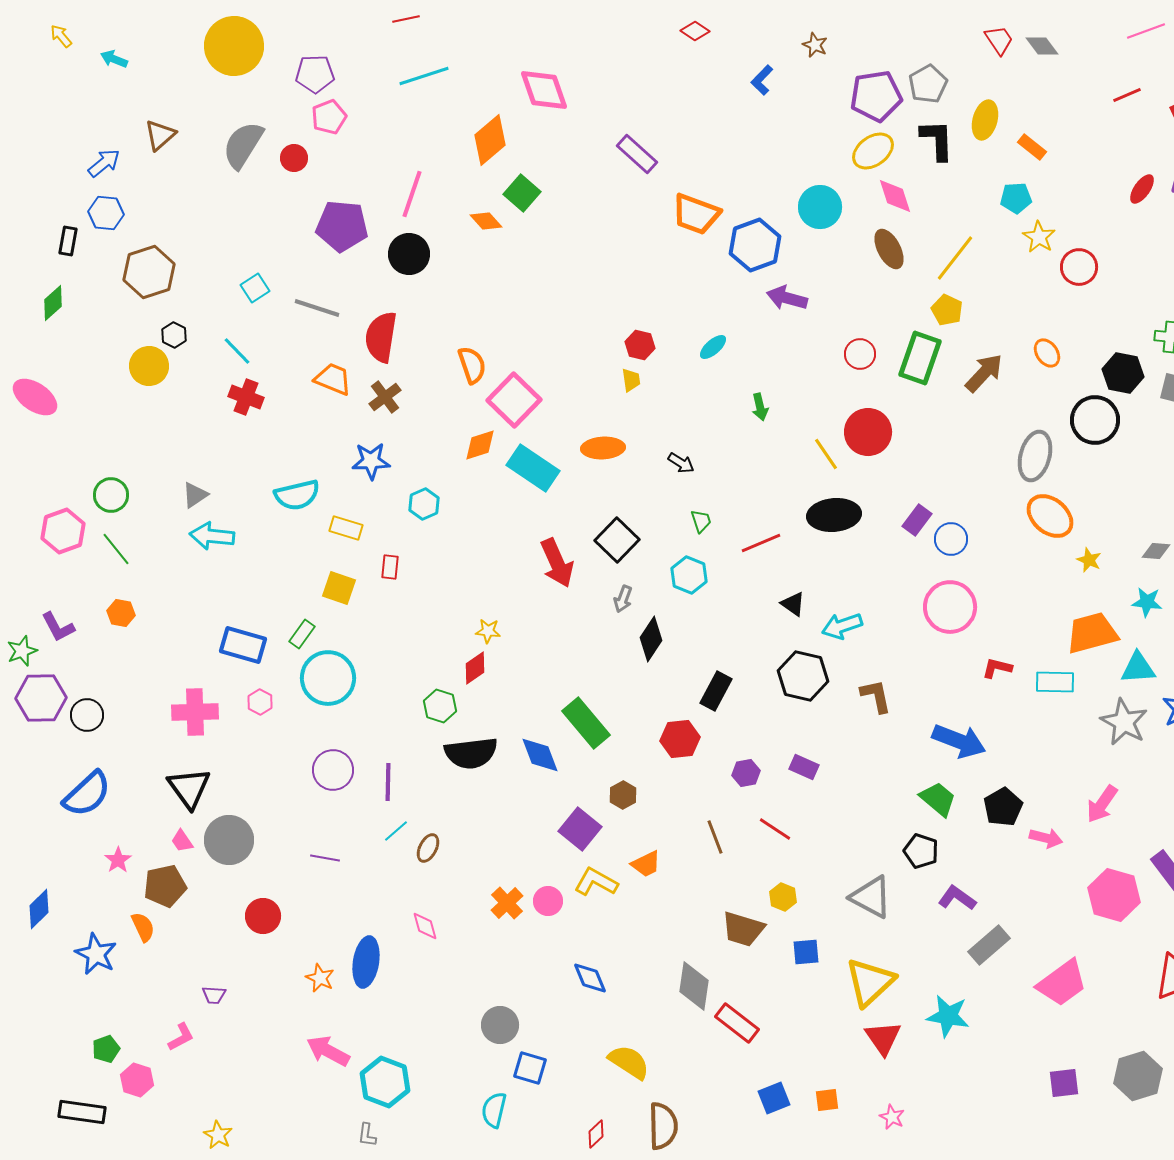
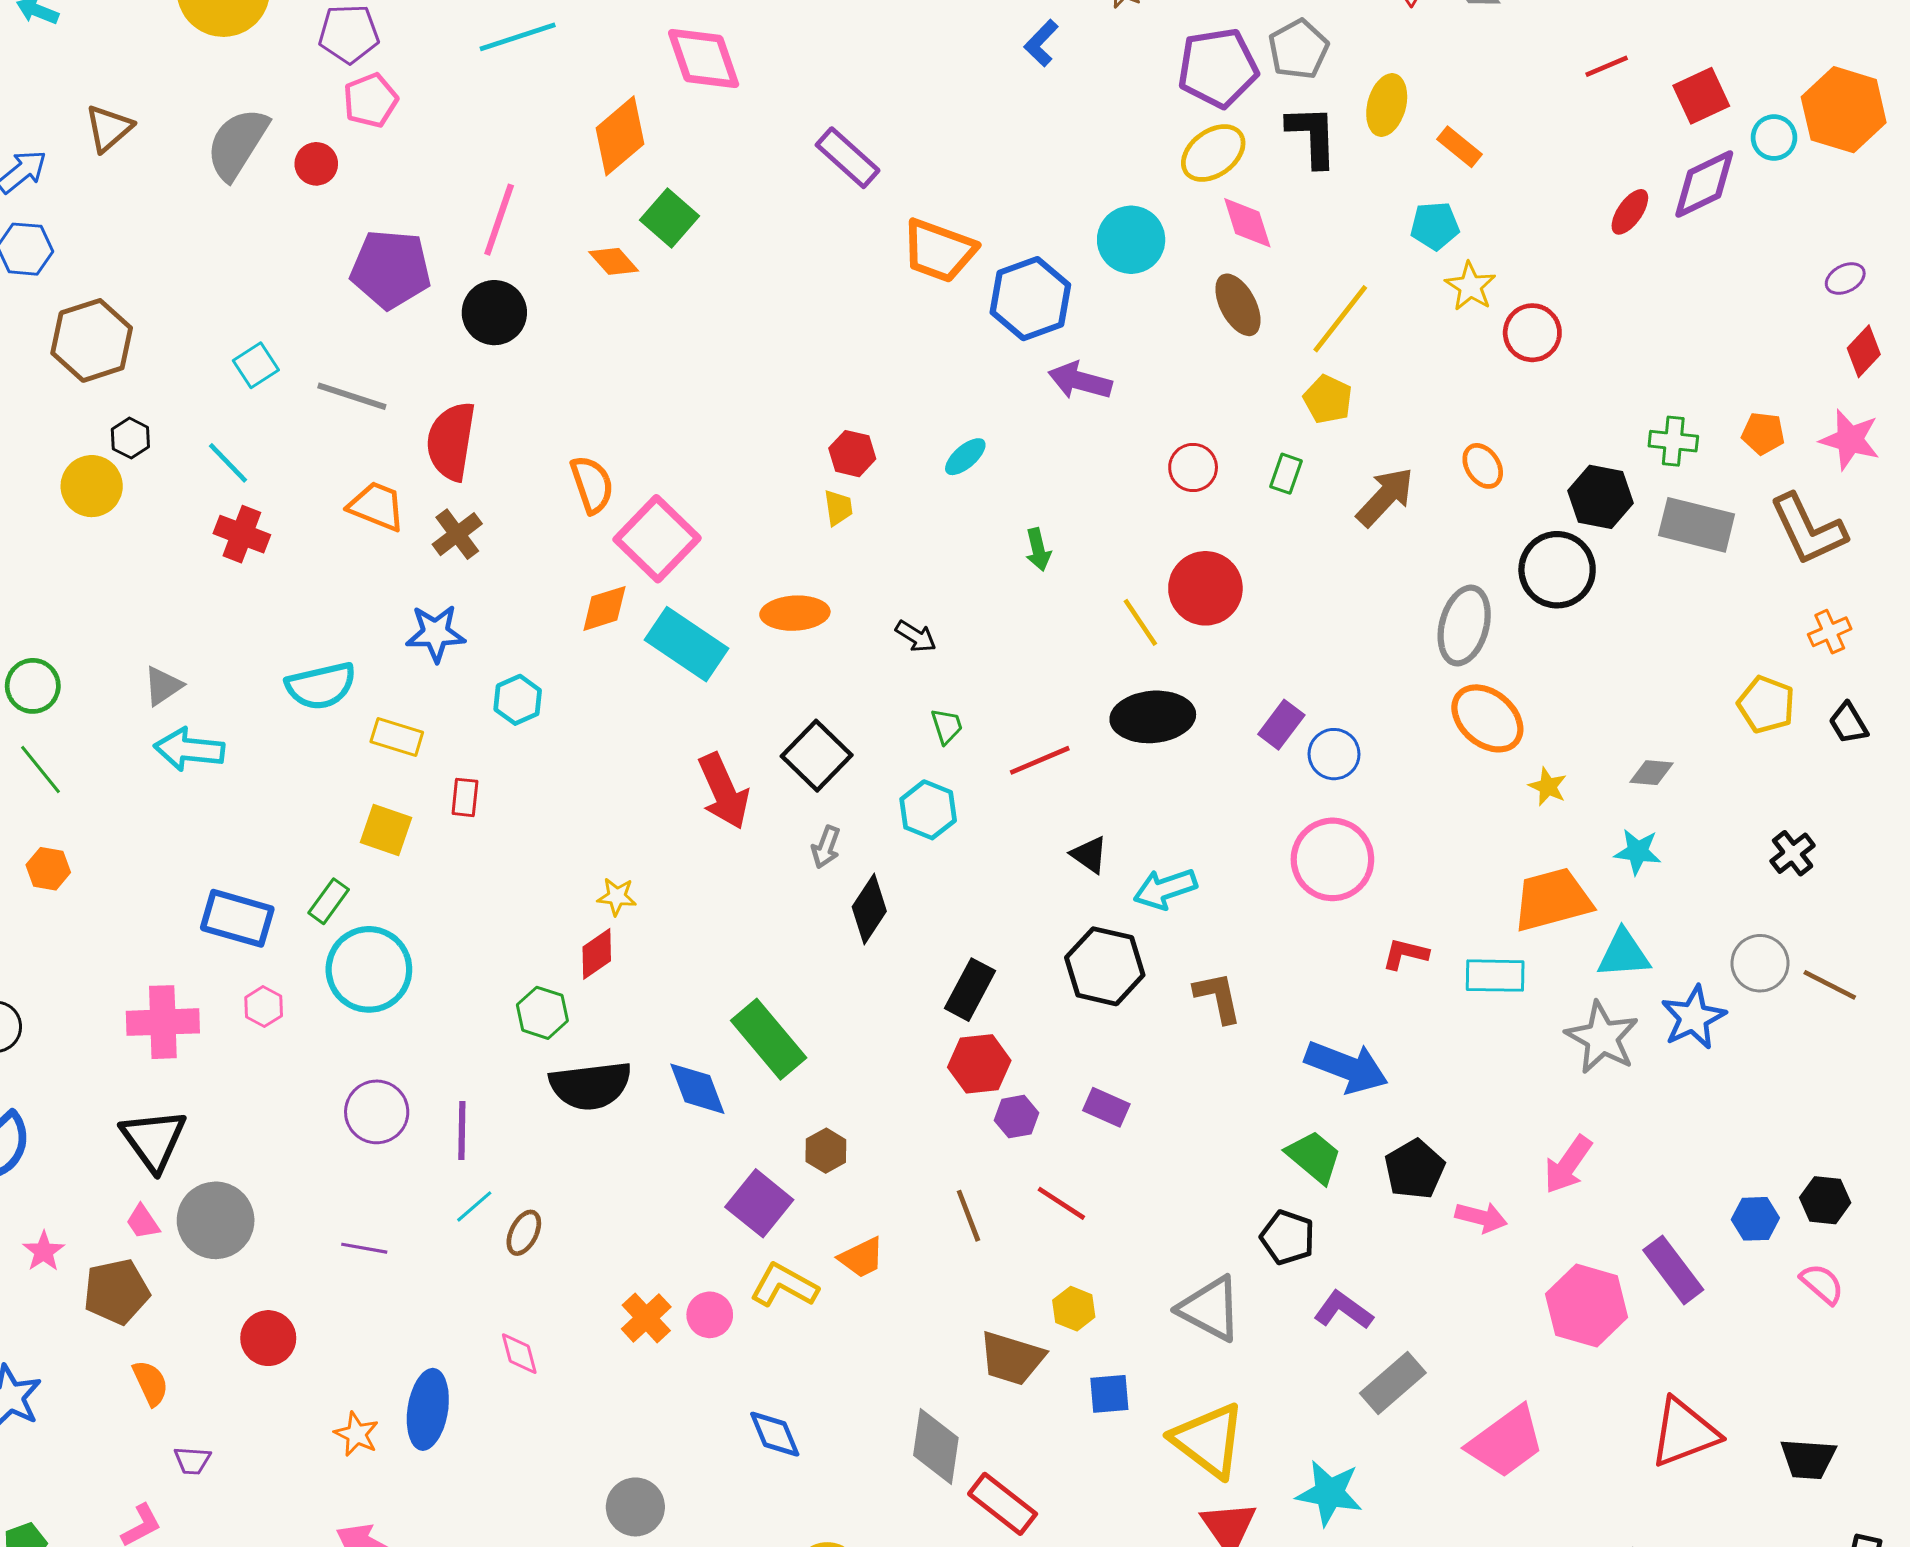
green rectangle: (920, 358) -> (1286, 474), size x0.5
red hexagon: (680, 739) -> (979, 1064), moved
orange semicircle: (143, 927) -> (151, 1383), moved
yellow triangle: (870, 982) -> (1209, 1440), turned -40

